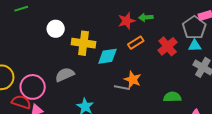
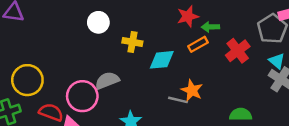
green arrow: (146, 17) -> (210, 27), moved
yellow cross: (83, 43) -> (132, 42), size x0.7
cyan triangle: (195, 46) -> (277, 61), moved, turned 40
pink circle: (33, 87) -> (82, 96), moved

